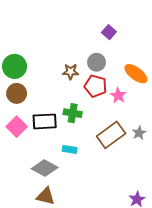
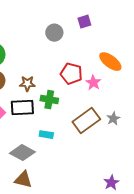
purple square: (109, 32) -> (84, 22), turned 32
gray circle: (97, 62) -> (54, 33), moved
brown star: (71, 72) -> (27, 84), moved

